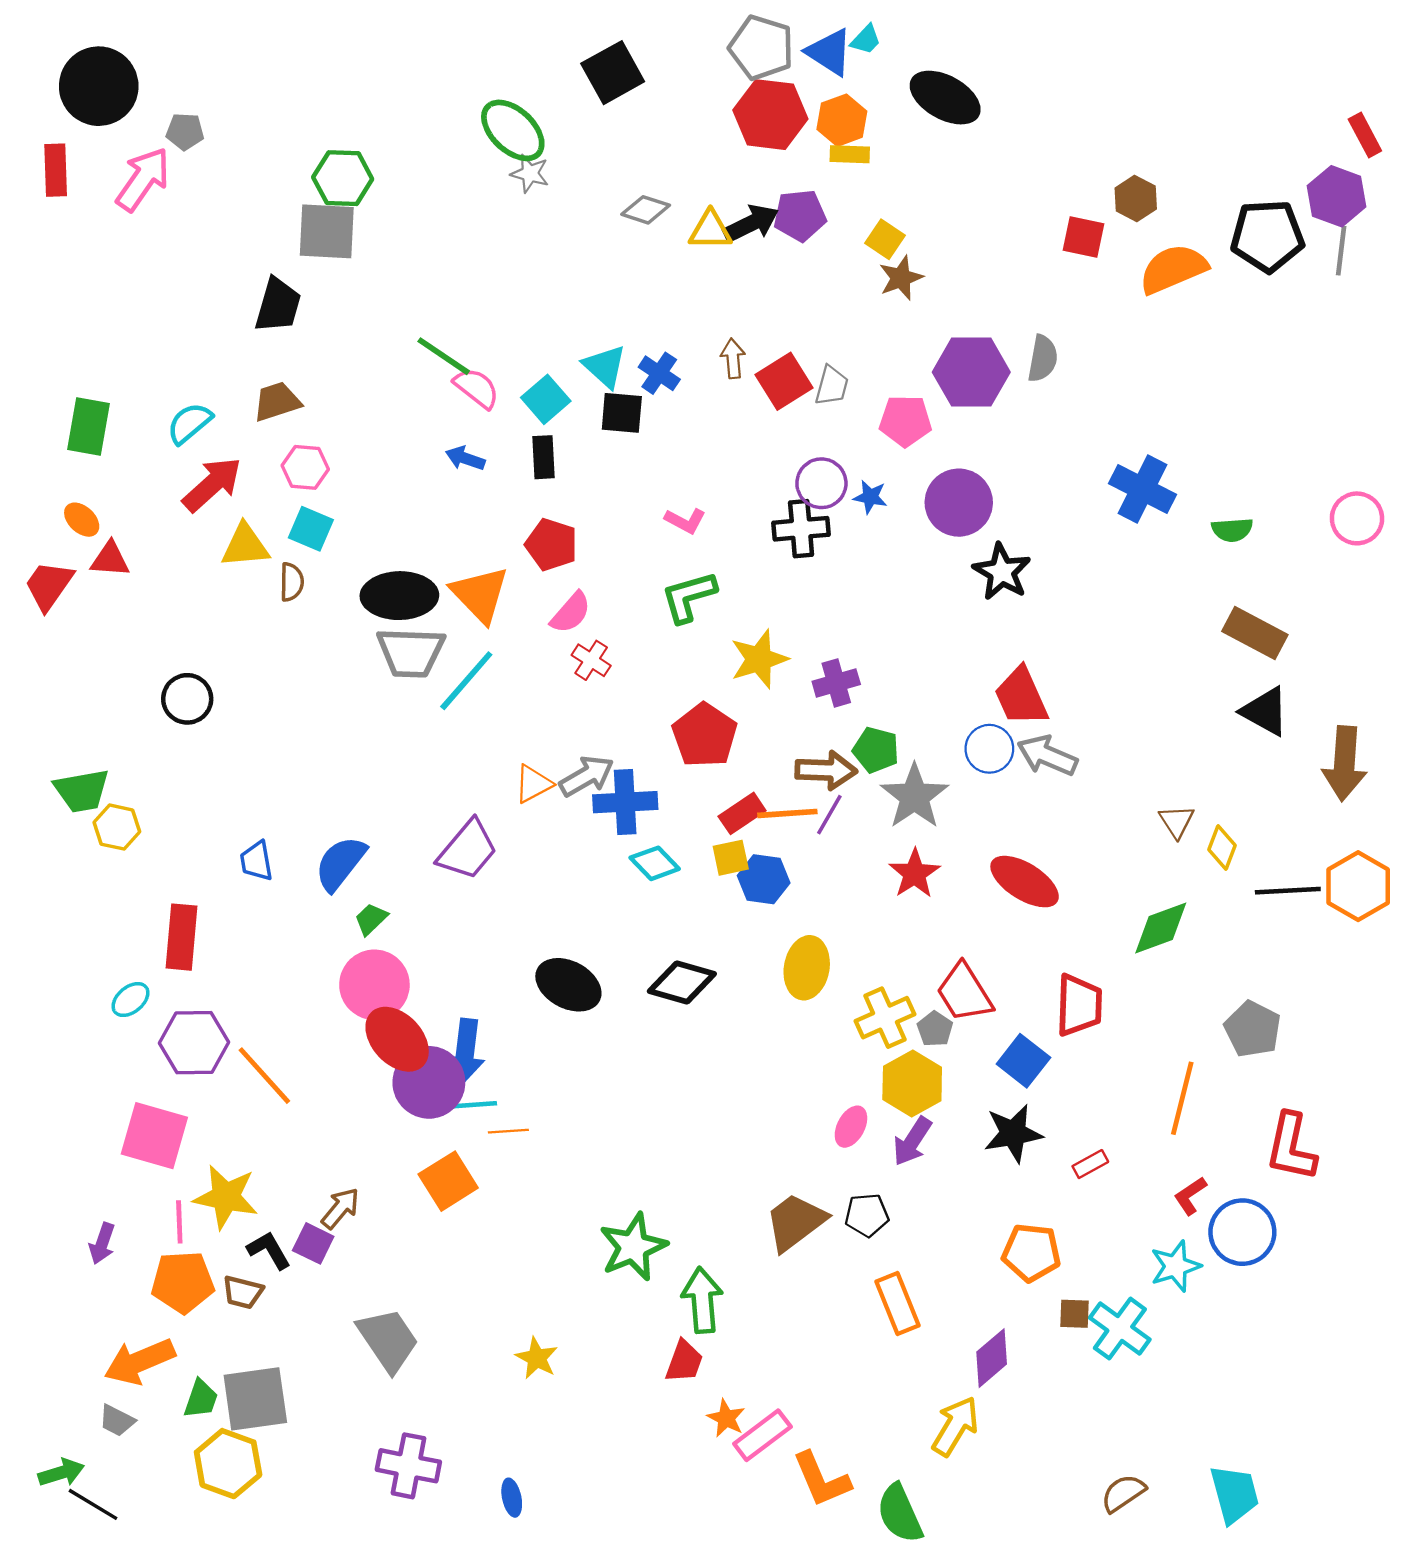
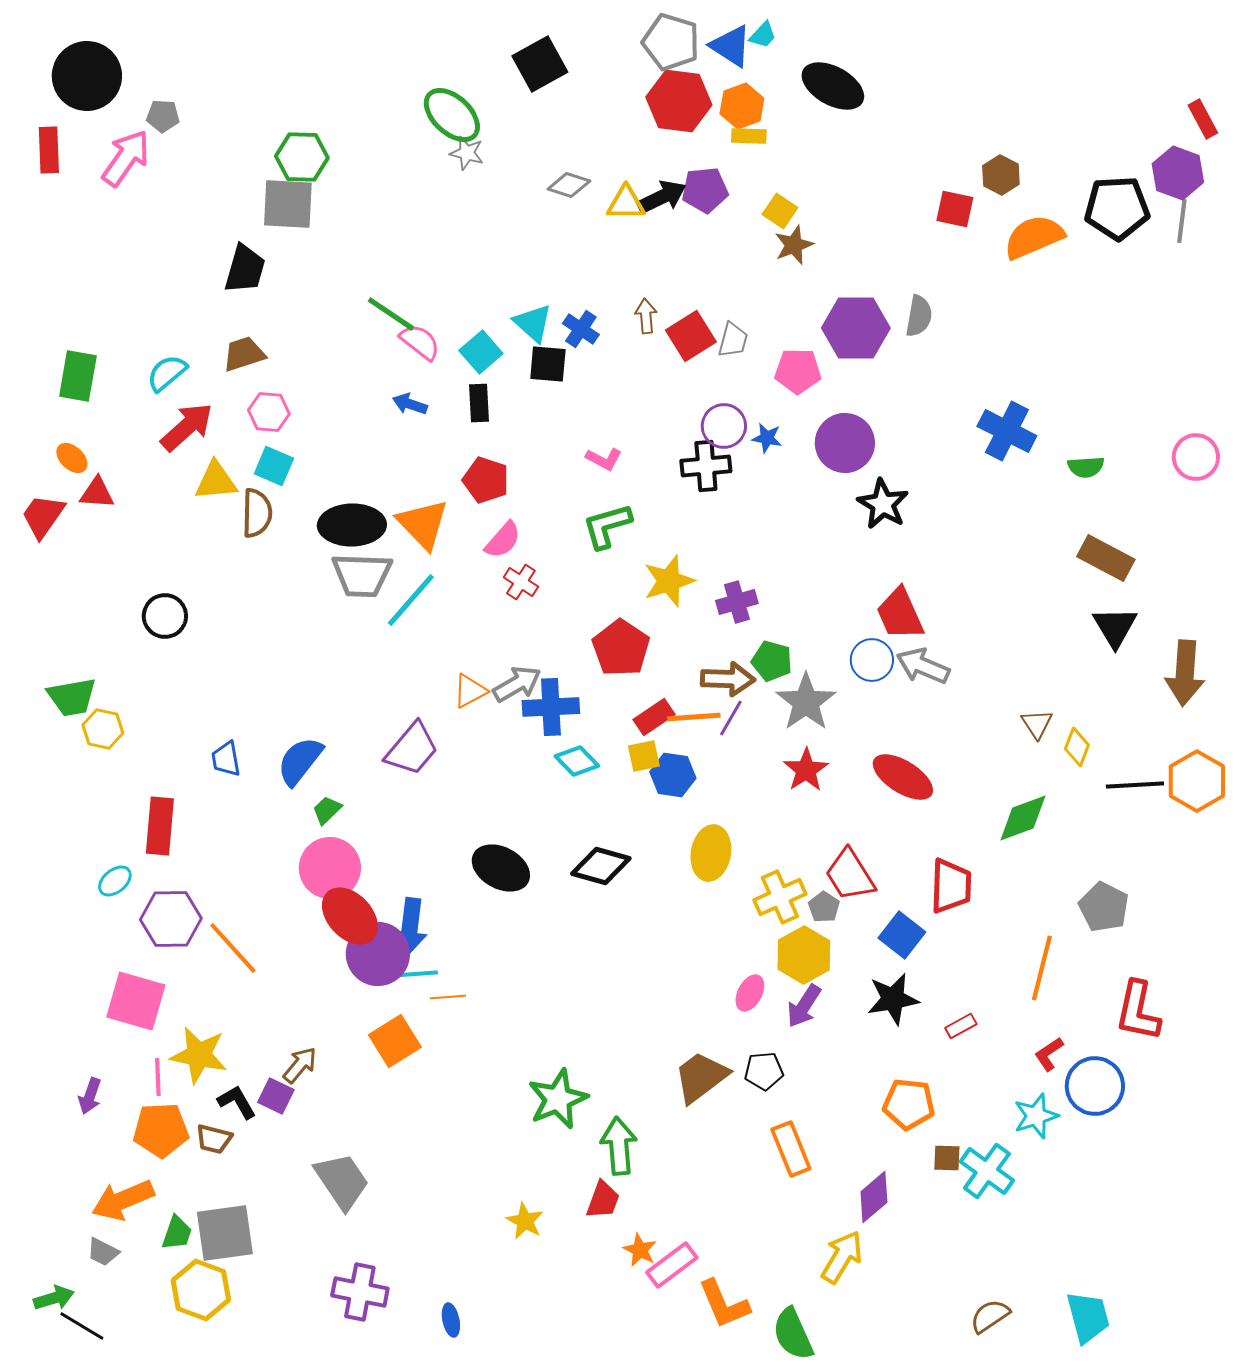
brown semicircle: (292, 582) -> (257, 513), size x1.4
black triangle: (1265, 711) -> (1115, 627), turned 30
yellow star: (537, 1358) -> (525, 1221), moved

